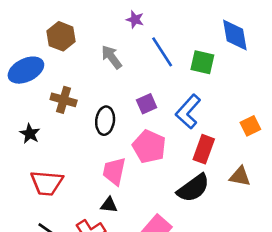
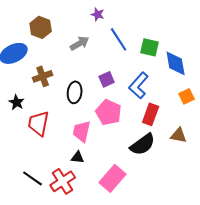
blue diamond: (235, 35) -> (176, 63), moved
gray arrow: (112, 57) -> (80, 43), turned 96
brown cross: (64, 100) -> (43, 76), turned -36
red trapezoid: (47, 183) -> (39, 123), moved, turned 96

